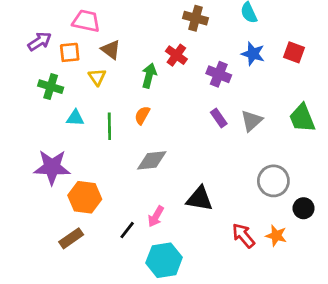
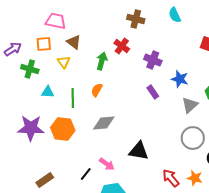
purple arrow: (40, 41) -> (13, 49), moved
blue star: (253, 54) -> (180, 79), moved
gray triangle: (252, 121) -> (190, 105), moved
orange hexagon: (85, 197) -> (63, 129), moved
pink arrow: (156, 216) -> (107, 164), turned -84

